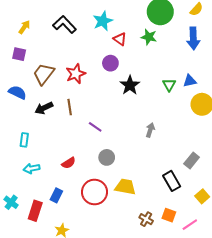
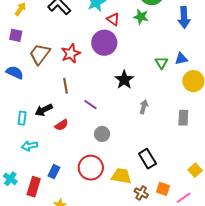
purple circle: (110, 63) -> (104, 43), size x1.6
black star: (130, 85) -> (124, 80), moved
black arrow: (44, 108) -> (44, 110), moved
gray rectangle: (192, 161) -> (183, 118), moved, turned -35
red semicircle: (69, 163) -> (62, 125), moved
black rectangle: (172, 181) -> (147, 159), moved
yellow trapezoid: (125, 187) -> (121, 176), moved

